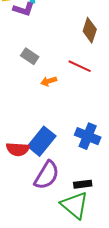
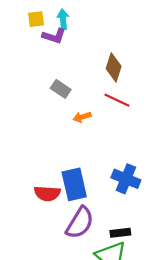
brown diamond: (90, 30) -> (114, 67), moved
blue rectangle: (42, 141) -> (74, 184), turned -52

